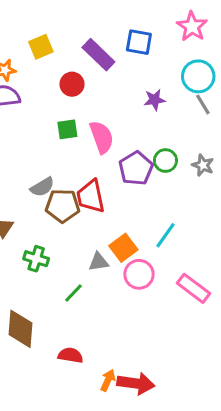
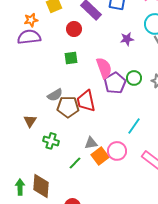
pink semicircle: (102, 137) -> (104, 68), moved
orange square: (123, 248) -> (100, 156), moved

